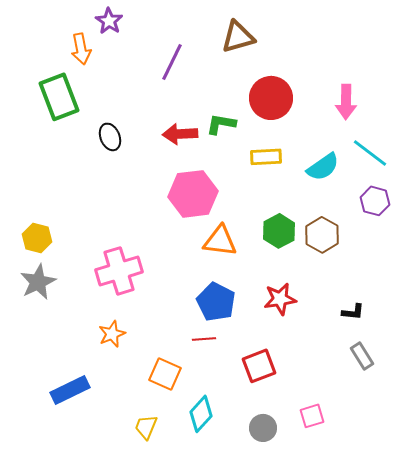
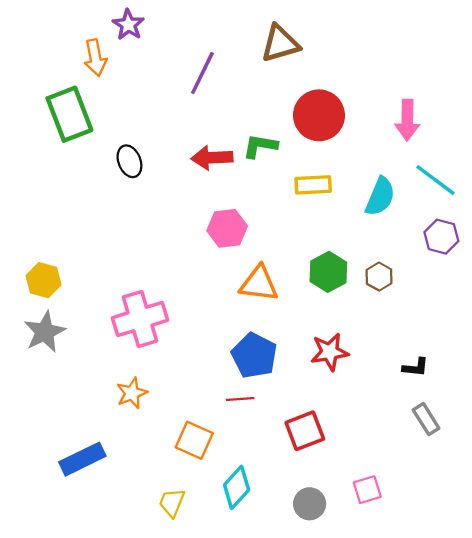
cyan semicircle: (323, 167) -> (380, 197), turned -32
pink hexagon: (193, 194) -> (227, 228), size x0.7
brown hexagon: (322, 235) -> (379, 277), size x0.7

